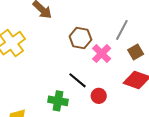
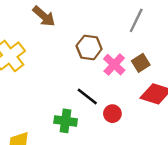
gray line: (122, 30) -> (136, 20), moved
brown square: (136, 52) -> (141, 63), moved

